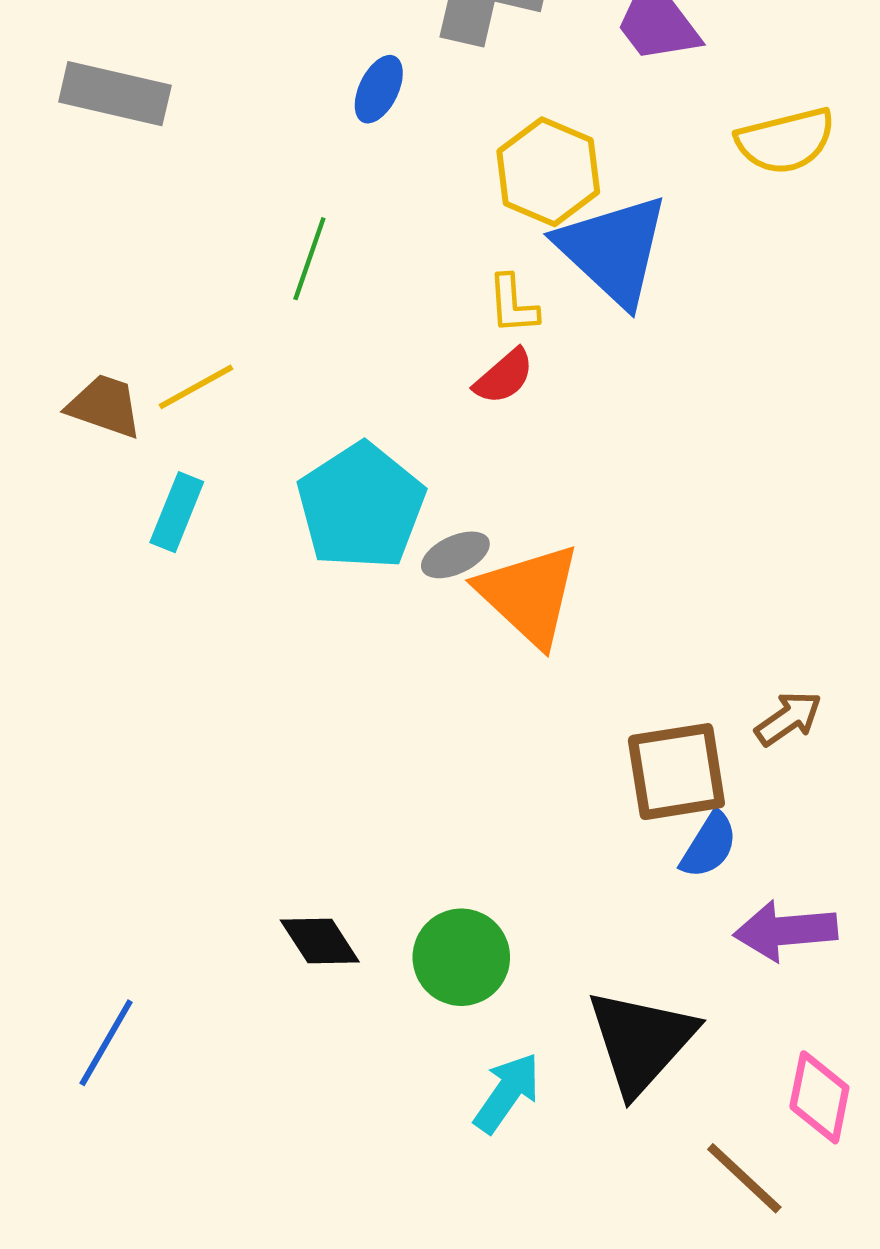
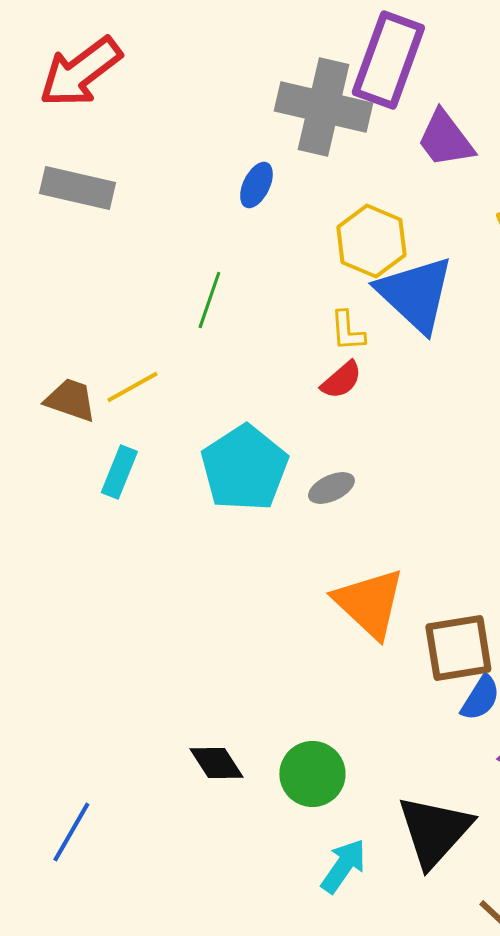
gray ellipse: (455, 555) -> (331, 488), moved
orange triangle: (529, 595) -> (369, 603), moved

